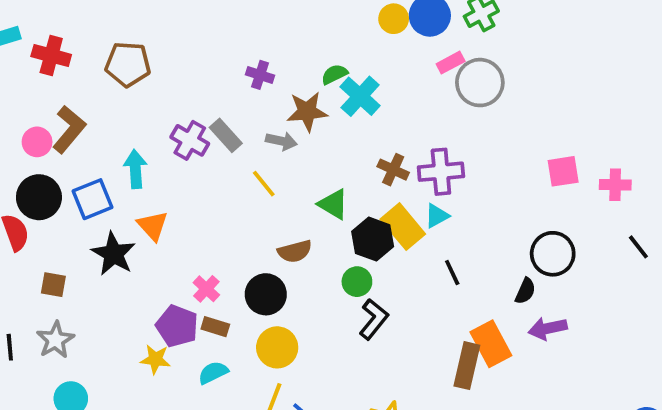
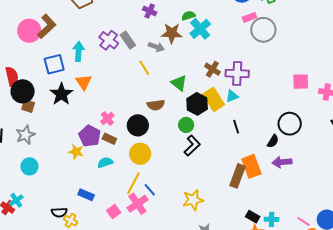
pink circle: (37, 142) -> (29, 31), size x1.5
black circle: (39, 197) -> (23, 91), moved

